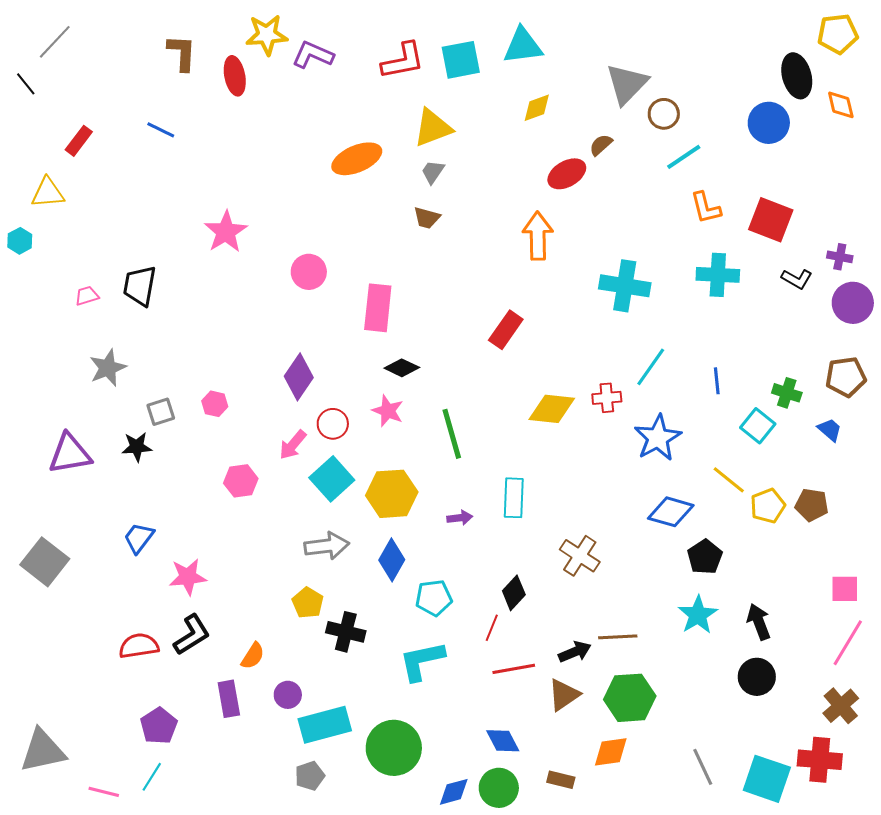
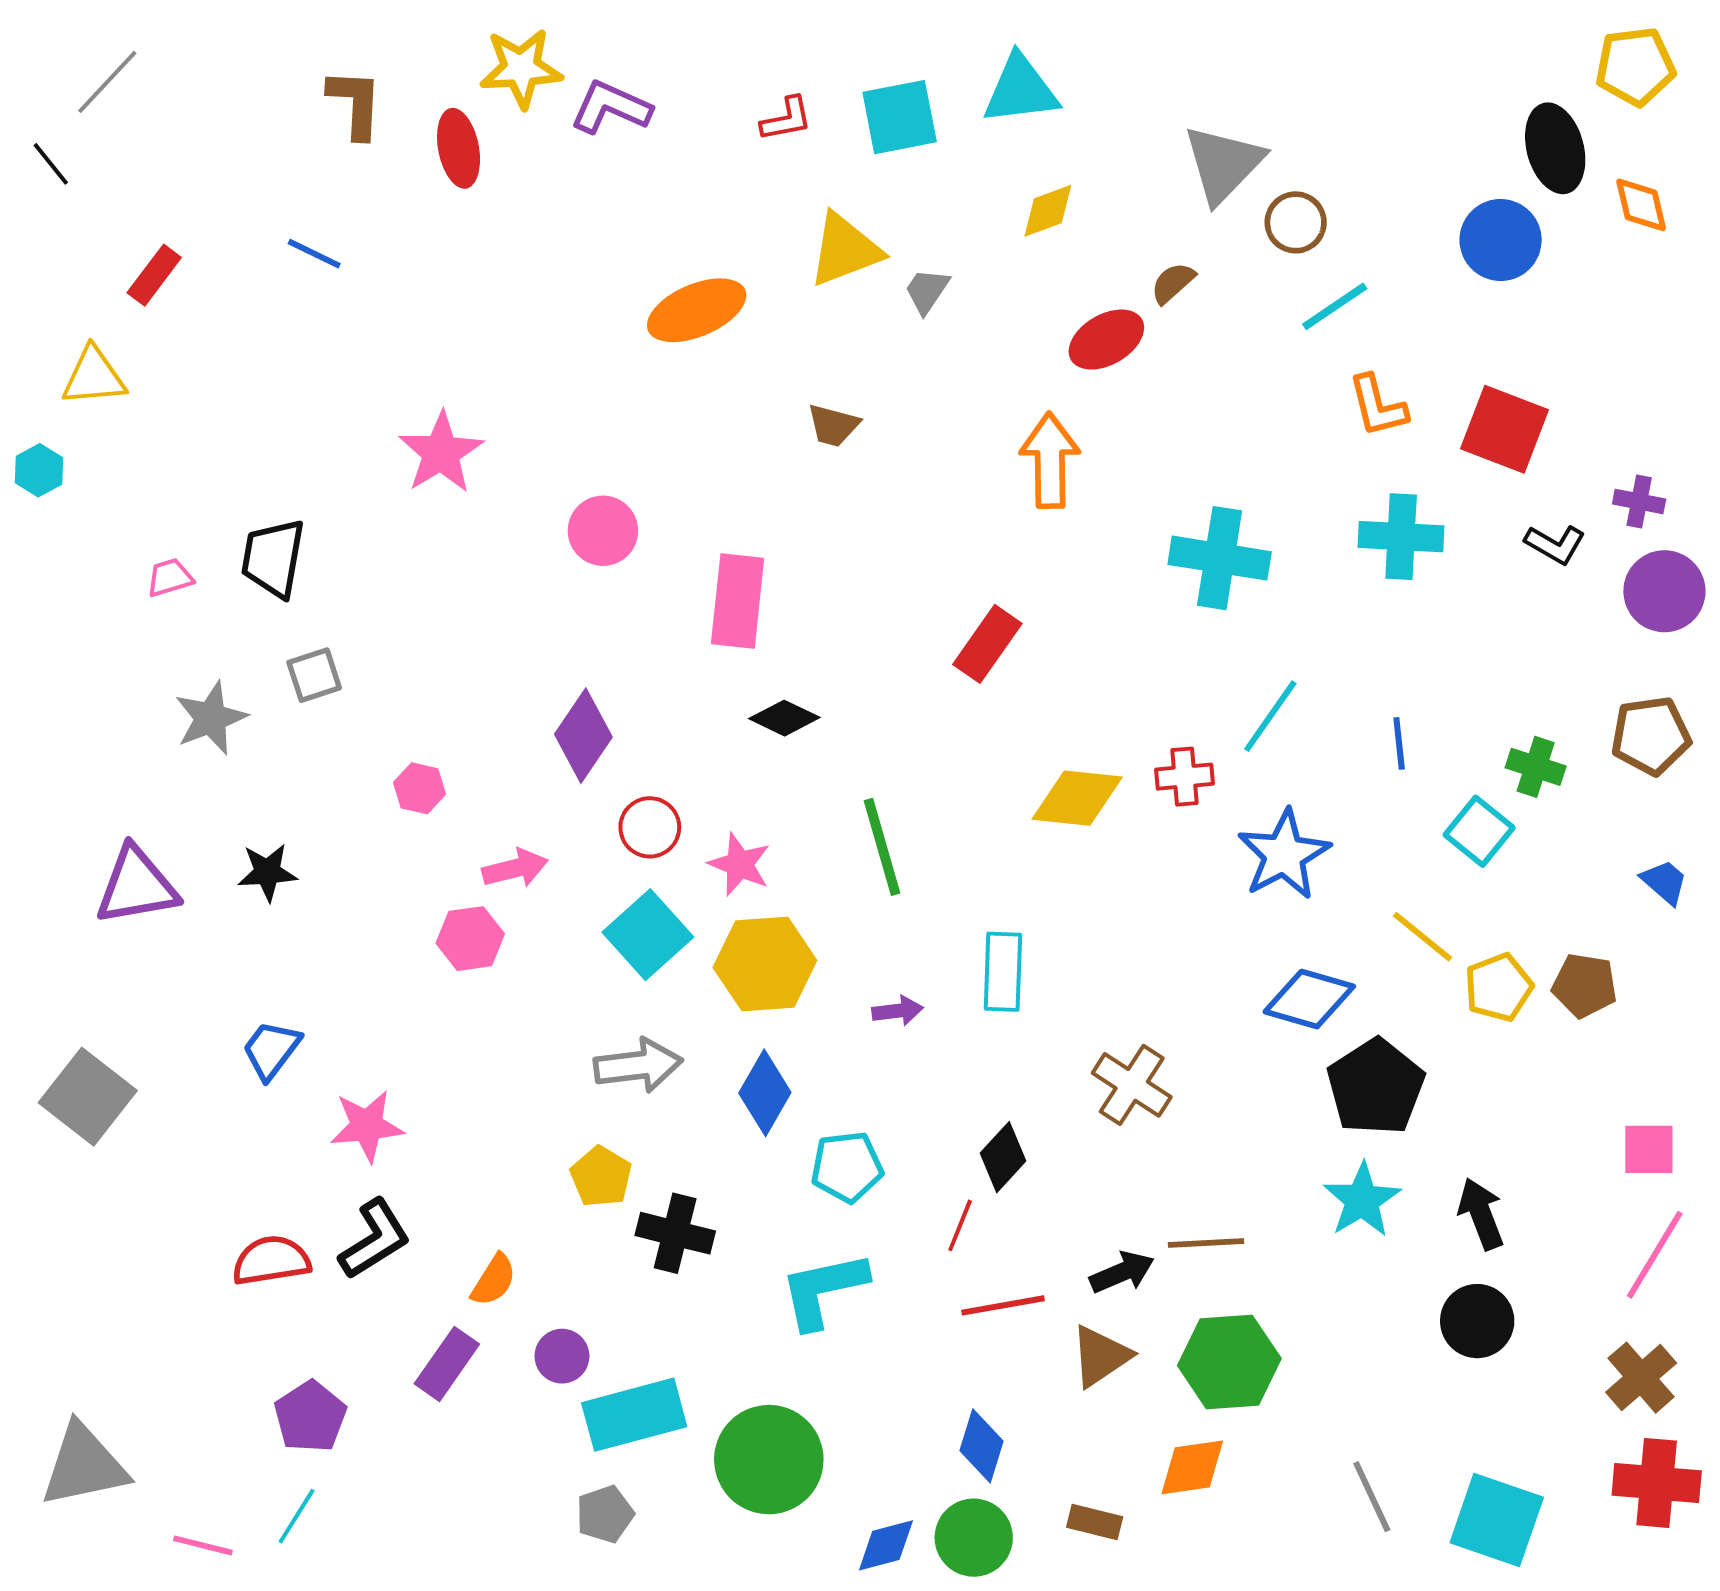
red L-shape: (403, 61) -> (786, 119), size x0.6
gray trapezoid: (433, 172) -> (927, 291), moved
pink star: (388, 411) -> (740, 864), moved
gray square: (161, 412) -> (314, 675), moved
blue trapezoid: (830, 430) -> (1664, 882), moved
pink arrow: (293, 445) -> (515, 868), moved, turned -144
black pentagon: (705, 557) -> (1376, 1087), size x1.4
purple rectangle: (229, 699) -> (447, 1364), turned 45
blue diamond: (503, 741) -> (982, 1446), turned 45
red cross: (820, 760) -> (1657, 1483), moved

